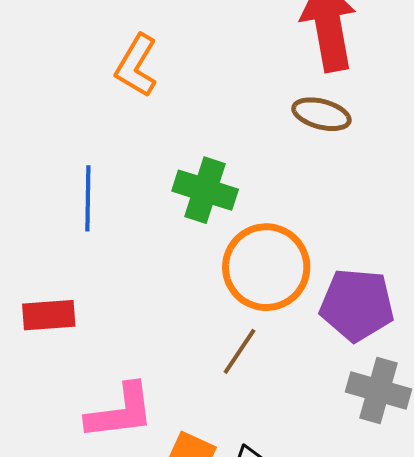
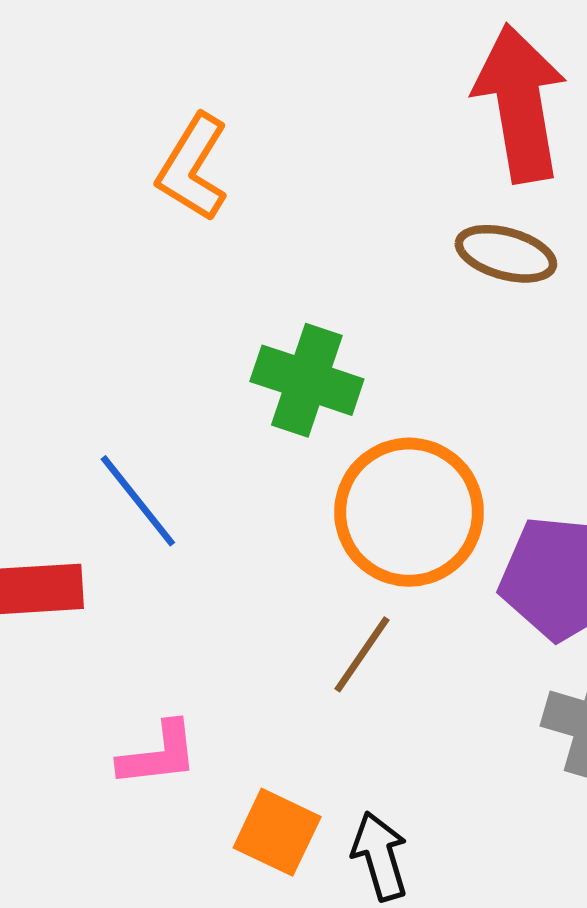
blue line: (88, 198) -> (138, 501), moved, turned -40
pink L-shape: (120, 412) -> (158, 754), size x0.7

